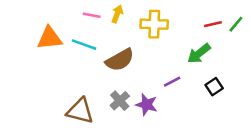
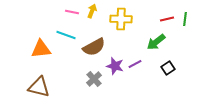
green line: (236, 24) -> (185, 19), turned -32
orange triangle: (50, 38) -> (41, 49), moved
purple star: (147, 105) -> (115, 66), moved
brown triangle: (80, 111) -> (39, 87), moved

